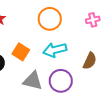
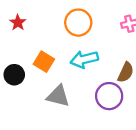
purple circle: (61, 81) -> (109, 96), moved

